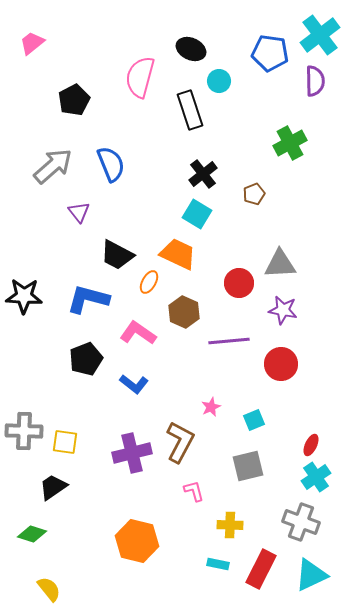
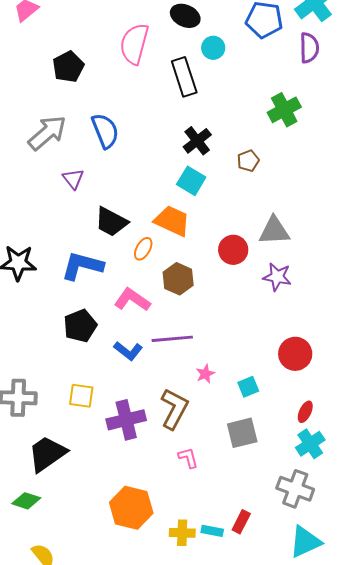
purple line: (229, 341) -> (172, 339), moved
red circle: (281, 364) -> (295, 354), moved
yellow square: (65, 442) -> (81, 396), moved
black trapezoid: (53, 487) -> (47, 454), size x1.4
yellow cross: (230, 525) -> (182, 533), moved
red rectangle: (261, 569) -> (241, 522), moved, size x0.6

